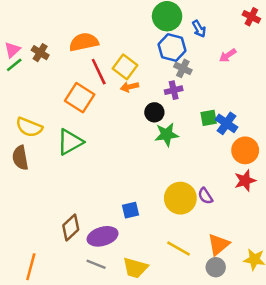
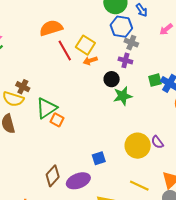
brown cross: (40, 53) -> (23, 87), moved
purple cross: (174, 90) -> (125, 60), turned 32
orange square: (80, 98) -> (57, 120), moved, size x0.6

